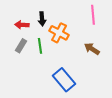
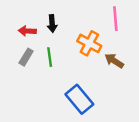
orange cross: (59, 33) -> (89, 43), moved

